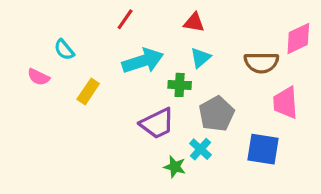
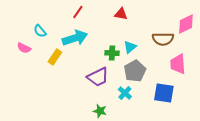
cyan triangle: (200, 58) -> (130, 47), moved
cyan arrow: (143, 61) -> (75, 38), moved
green star: (175, 167) -> (100, 111), moved

